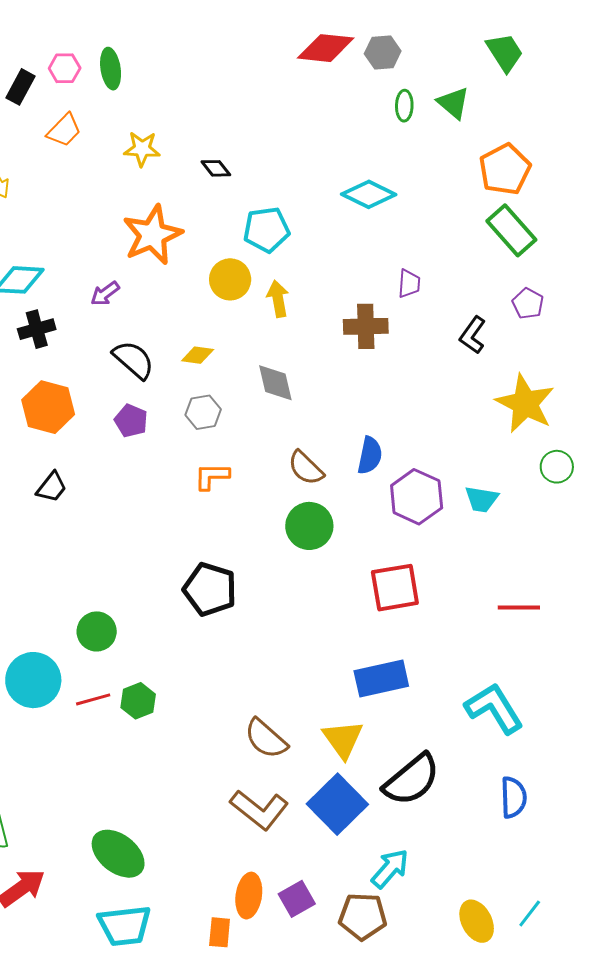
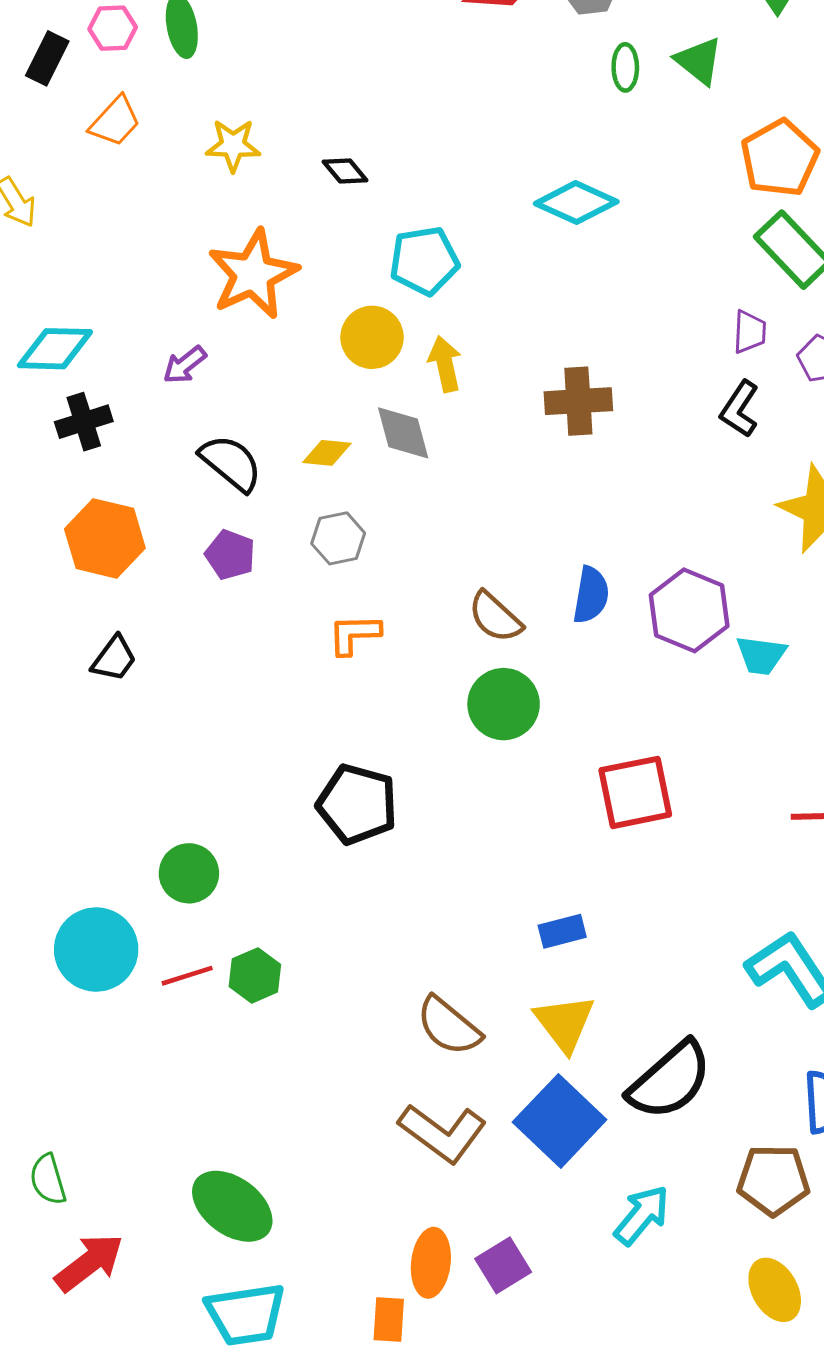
purple trapezoid: (409, 284) -> (750, 332), moved
gray diamond: (275, 383) -> (403, 433), moved
purple hexagon: (417, 497) -> (689, 610), moved
blue rectangle: (381, 678) -> (562, 931), moved, size x0.6
brown pentagon: (363, 916) -> (773, 1180), moved

